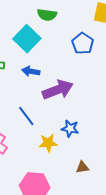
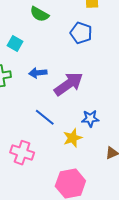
green semicircle: (47, 15) -> (39, 14), turned 36
cyan square: (27, 39) -> (15, 44), moved, size x0.6

